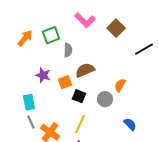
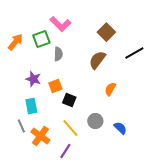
pink L-shape: (85, 20) -> (60, 24), moved
brown semicircle: (85, 70) -> (97, 60), moved, turned -30
gray circle: (105, 99) -> (95, 121), moved
cyan rectangle: (29, 102) -> (31, 106), moved
yellow line: (80, 124) -> (70, 128), turned -66

